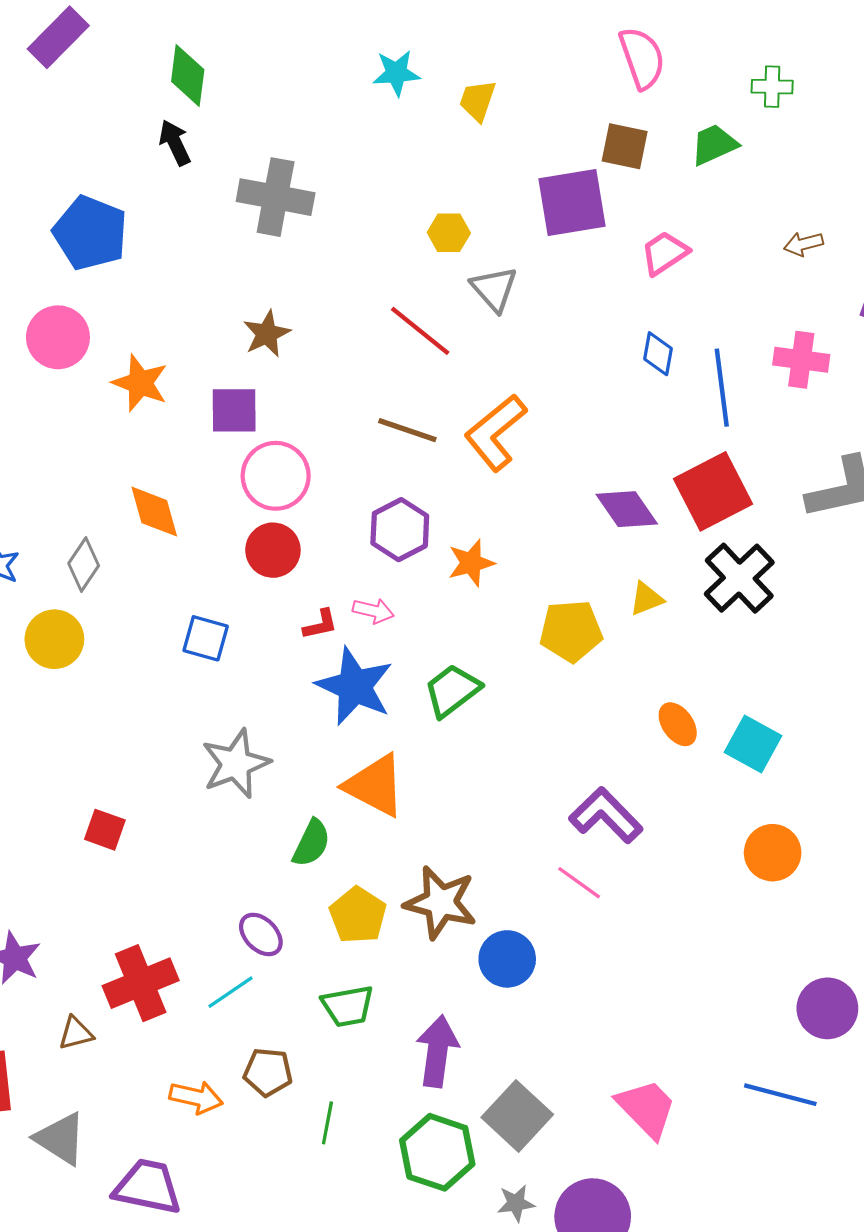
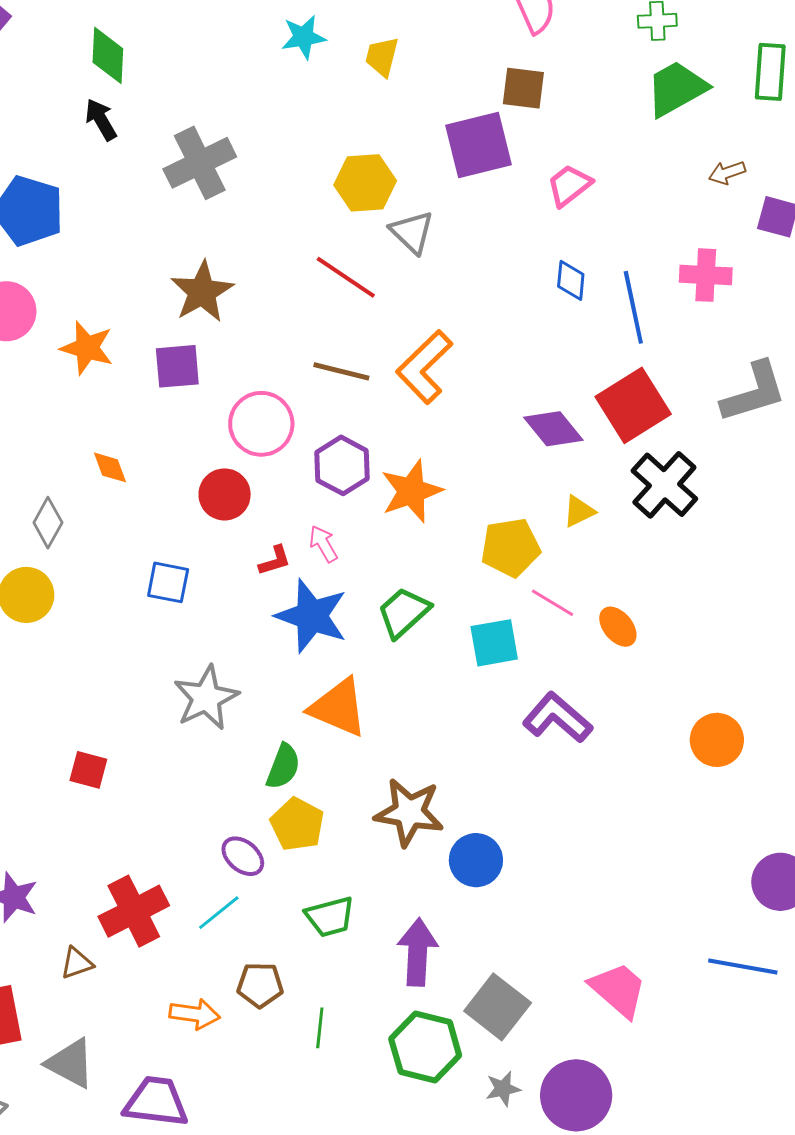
green trapezoid: (714, 145) -> (677, 89), moved, size x1.4
gray cross: (276, 197) -> (200, 163), turned -32
yellow hexagon: (449, 233) -> (365, 183), size x1.5
brown arrow: (803, 244) -> (727, 173), moved
brown star: (267, 334) -> (202, 292), size x1.4
pink circle: (276, 476) -> (261, 424), moved
orange diamond: (154, 512) -> (110, 467), size x0.7
orange star: (471, 563) -> (412, 491), size x1.4
pink arrow: (373, 611) -> (323, 544), turned -129
cyan square: (753, 744) -> (494, 643), moved, turned -34
pink line: (579, 883) -> (552, 603), moved
yellow pentagon: (358, 915) -> (297, 824), moved

